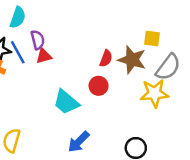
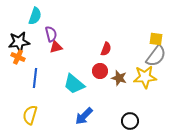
yellow square: (152, 39) -> (156, 39), moved
blue line: (18, 52) -> (35, 78), moved, turned 36
brown star: (132, 60) -> (119, 78), moved, size x0.7

